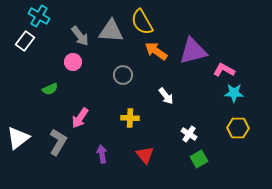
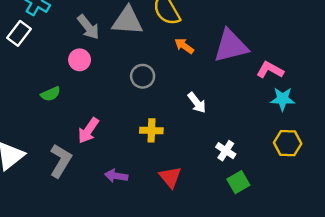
orange arrow: (156, 51) -> (184, 46), size x0.7
purple arrow: (102, 154) -> (116, 176), turned -72

